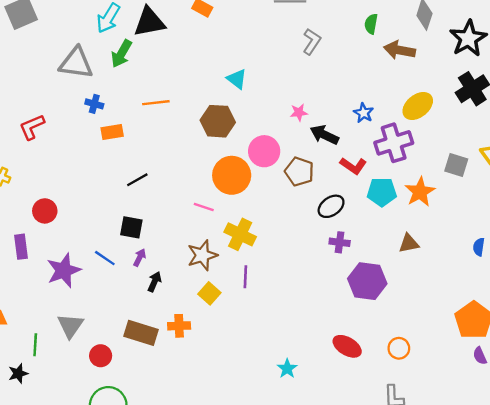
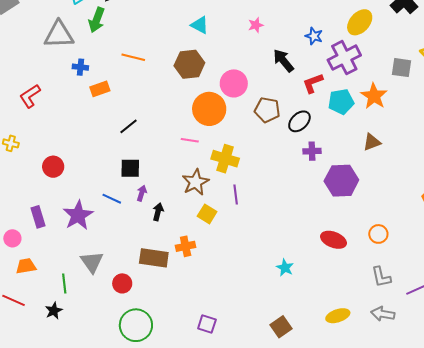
orange line: (156, 103) -> (133, 57), turned 30
pink star: (299, 112) -> (256, 25), moved
black arrow: (324, 135) -> (283, 61), turned 35
red L-shape: (353, 166) -> (313, 83), turned 135
brown pentagon: (299, 172) -> (267, 110), moved
purple rectangle: (21, 247) -> (38, 217), moved

